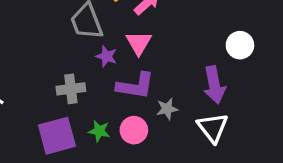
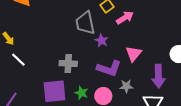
pink triangle: (139, 43) -> (133, 54), moved
purple star: (106, 56) -> (102, 41), moved

